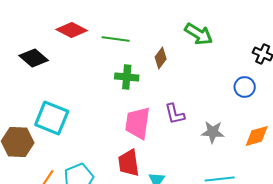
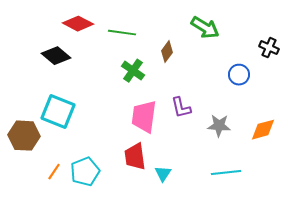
black diamond: (34, 58) -> (56, 56), moved
green cross: (127, 77) -> (133, 71), turned 30
blue circle: (245, 87) -> (239, 75), moved

